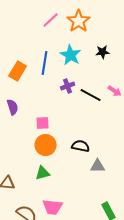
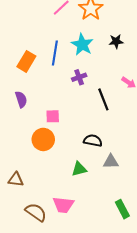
black line: (91, 95) -> (103, 99), moved, turned 40
orange circle: (46, 145) -> (43, 139), moved
green triangle: (43, 173) -> (79, 169), moved

